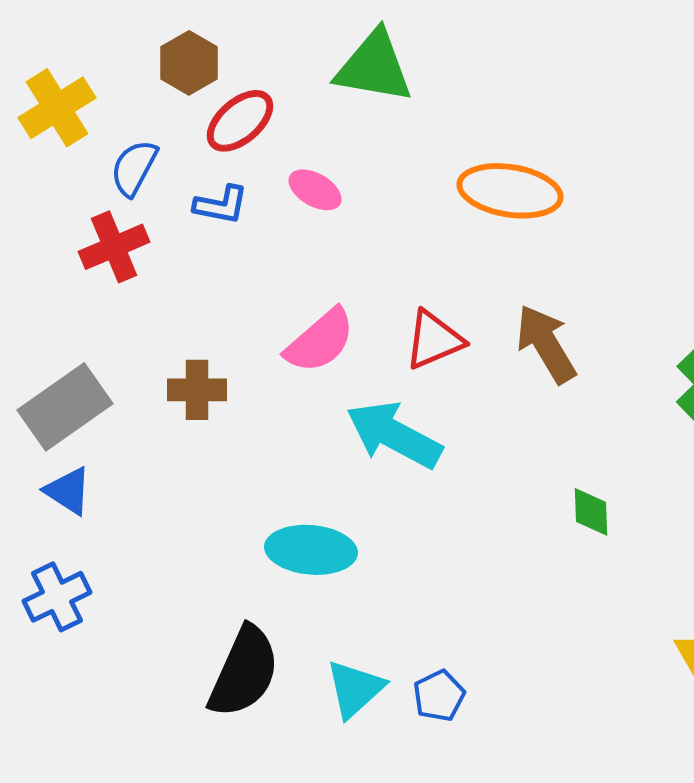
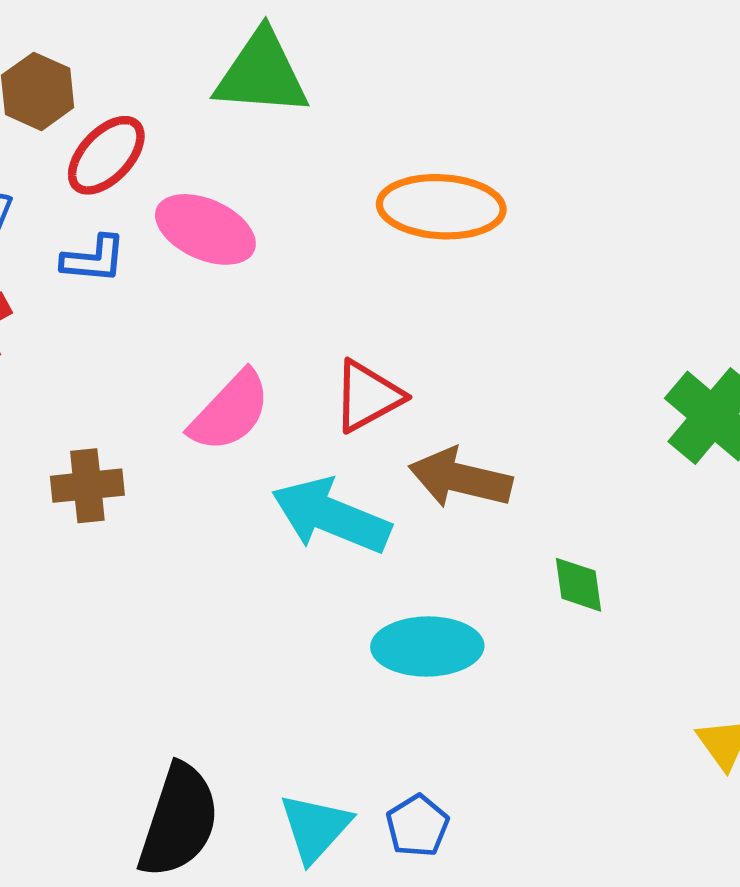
pink ellipse: (315, 190) -> (205, 229), size x1.5
brown arrow: (546, 344) -> (460, 478), moved, turned -40
cyan ellipse: (311, 550) -> (427, 646), moved

